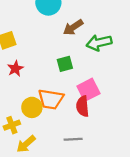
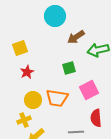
red semicircle: (83, 106) -> (96, 118), moved
yellow circle: (32, 107) -> (33, 100), moved

